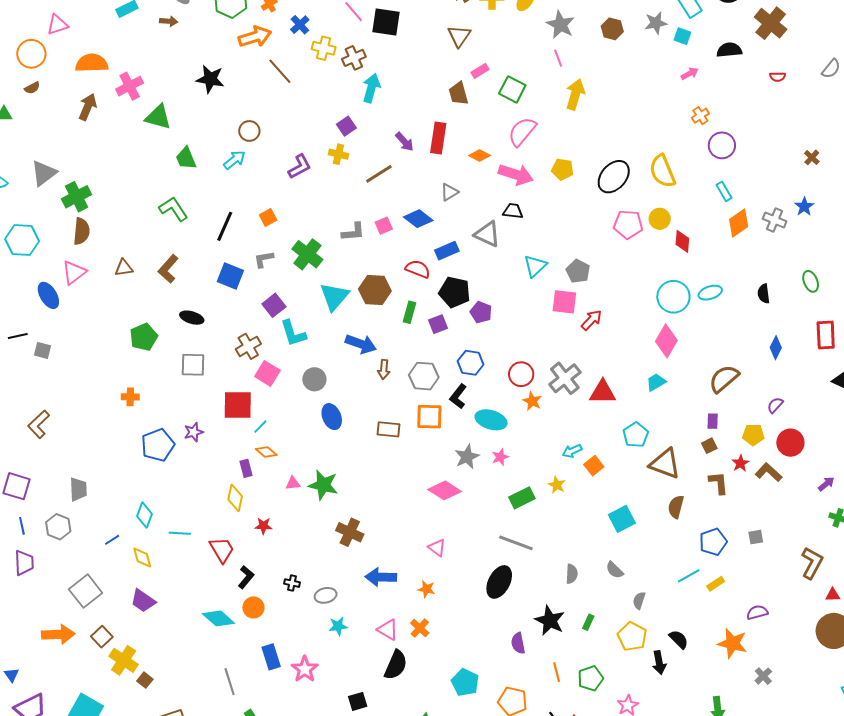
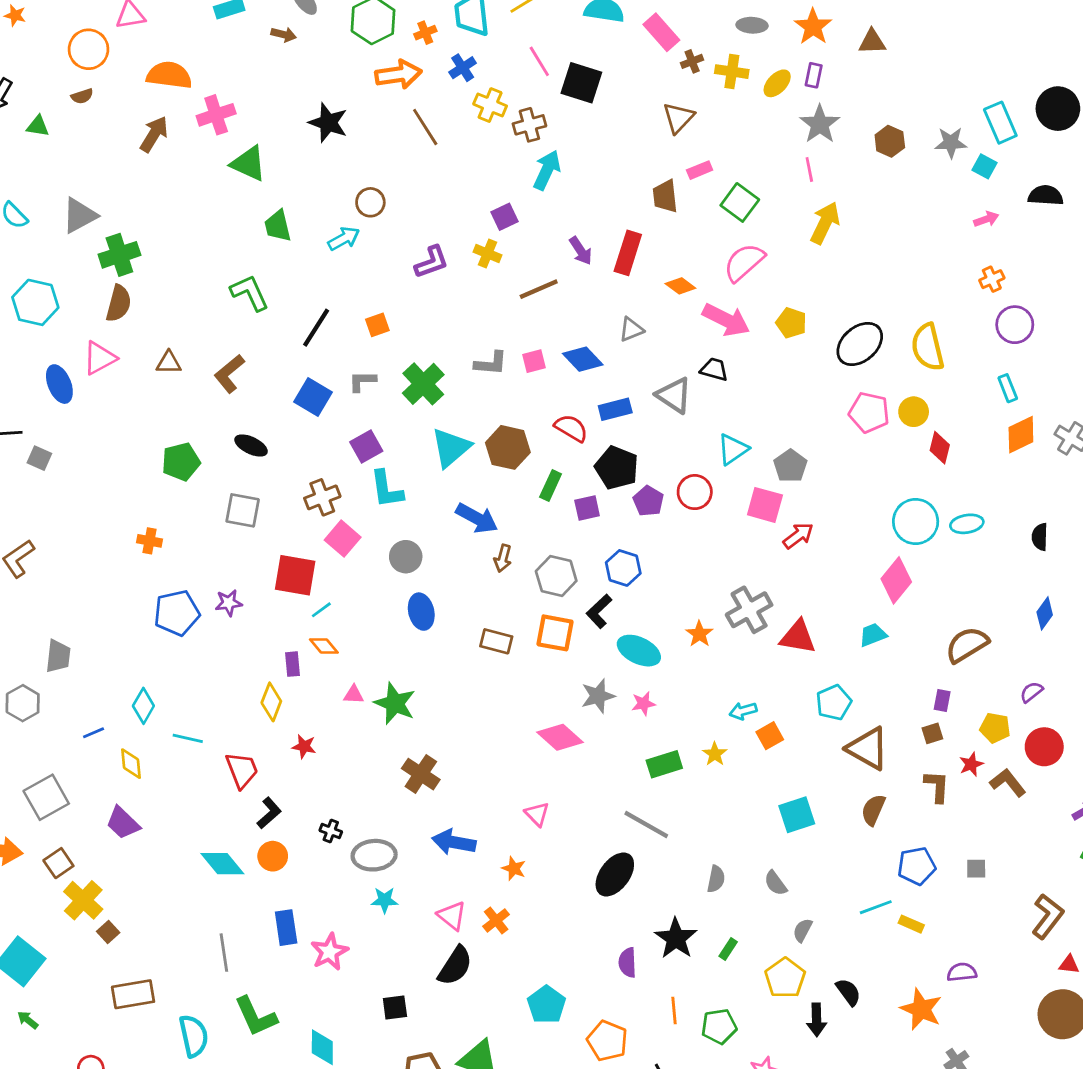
red circle: (521, 374) -> (695, 492), moved
yellow rectangle: (716, 584) -> (911, 924), turned 48
gray ellipse: (326, 595) -> (374, 855), size x1.4

